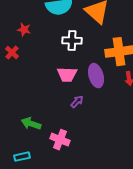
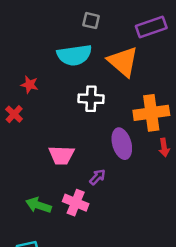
pink trapezoid: (67, 75) -> (62, 155), moved
pink cross: (60, 140) -> (76, 203), moved

